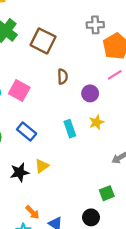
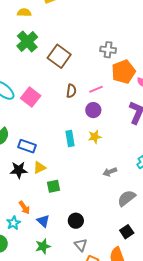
pink line: (115, 75) -> (96, 89), moved
blue rectangle: (27, 131) -> (27, 146), moved, turned -30
green square: (107, 193) -> (53, 186), moved

